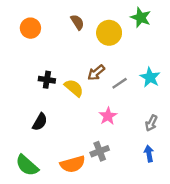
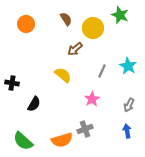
brown arrow: (96, 73) -> (75, 49), moved
black cross: (47, 80) -> (12, 83), moved
gray line: (120, 83) -> (102, 71), turned -32

